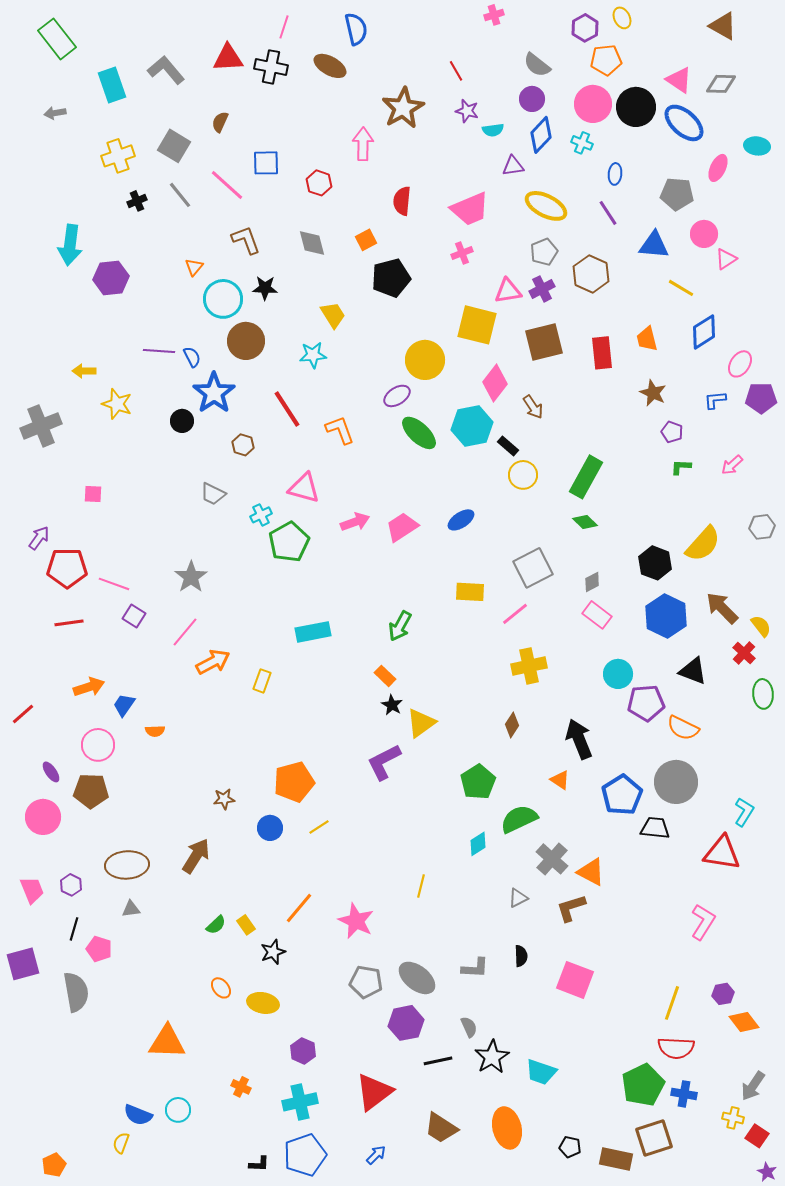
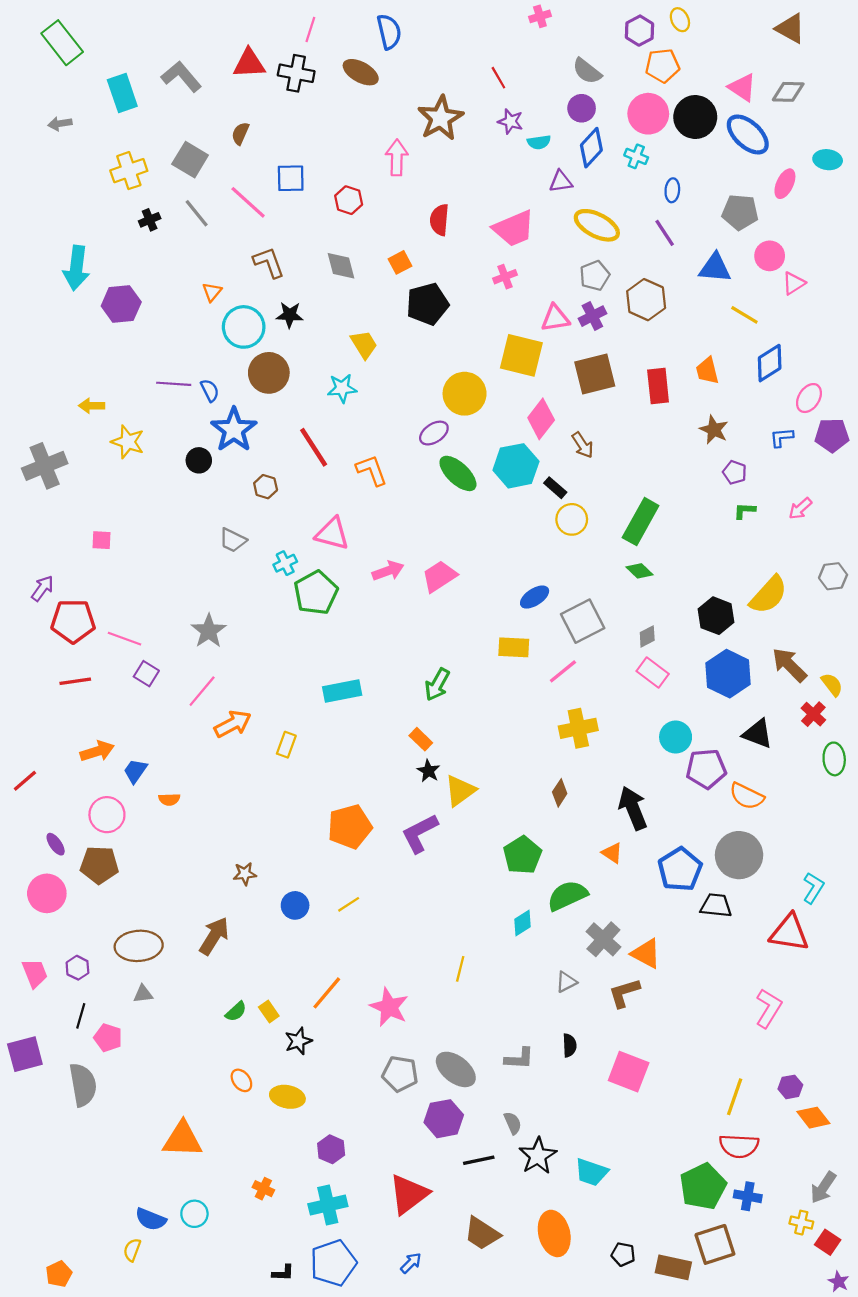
blue ellipse: (461, 520) -> (535, 597), moved
orange pentagon: (294, 782) -> (350, 827), moved

